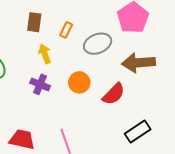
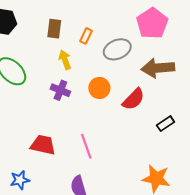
black rectangle: (138, 132) -> (166, 124), moved, size x0.7

